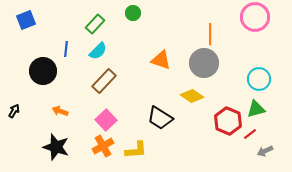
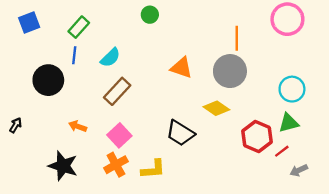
green rectangle: (95, 24) -> (79, 27), moved
orange arrow: (60, 111) -> (78, 126), moved

